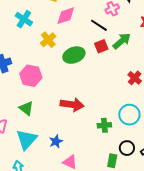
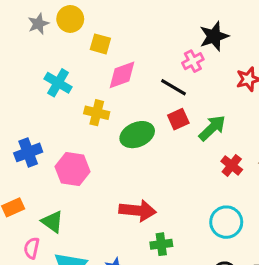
yellow cross: (48, 40) -> (97, 113), turned -35
green arrow: (122, 41) -> (212, 128), moved
green triangle: (26, 108) -> (52, 222), moved
green cross: (104, 125) -> (161, 244), moved

